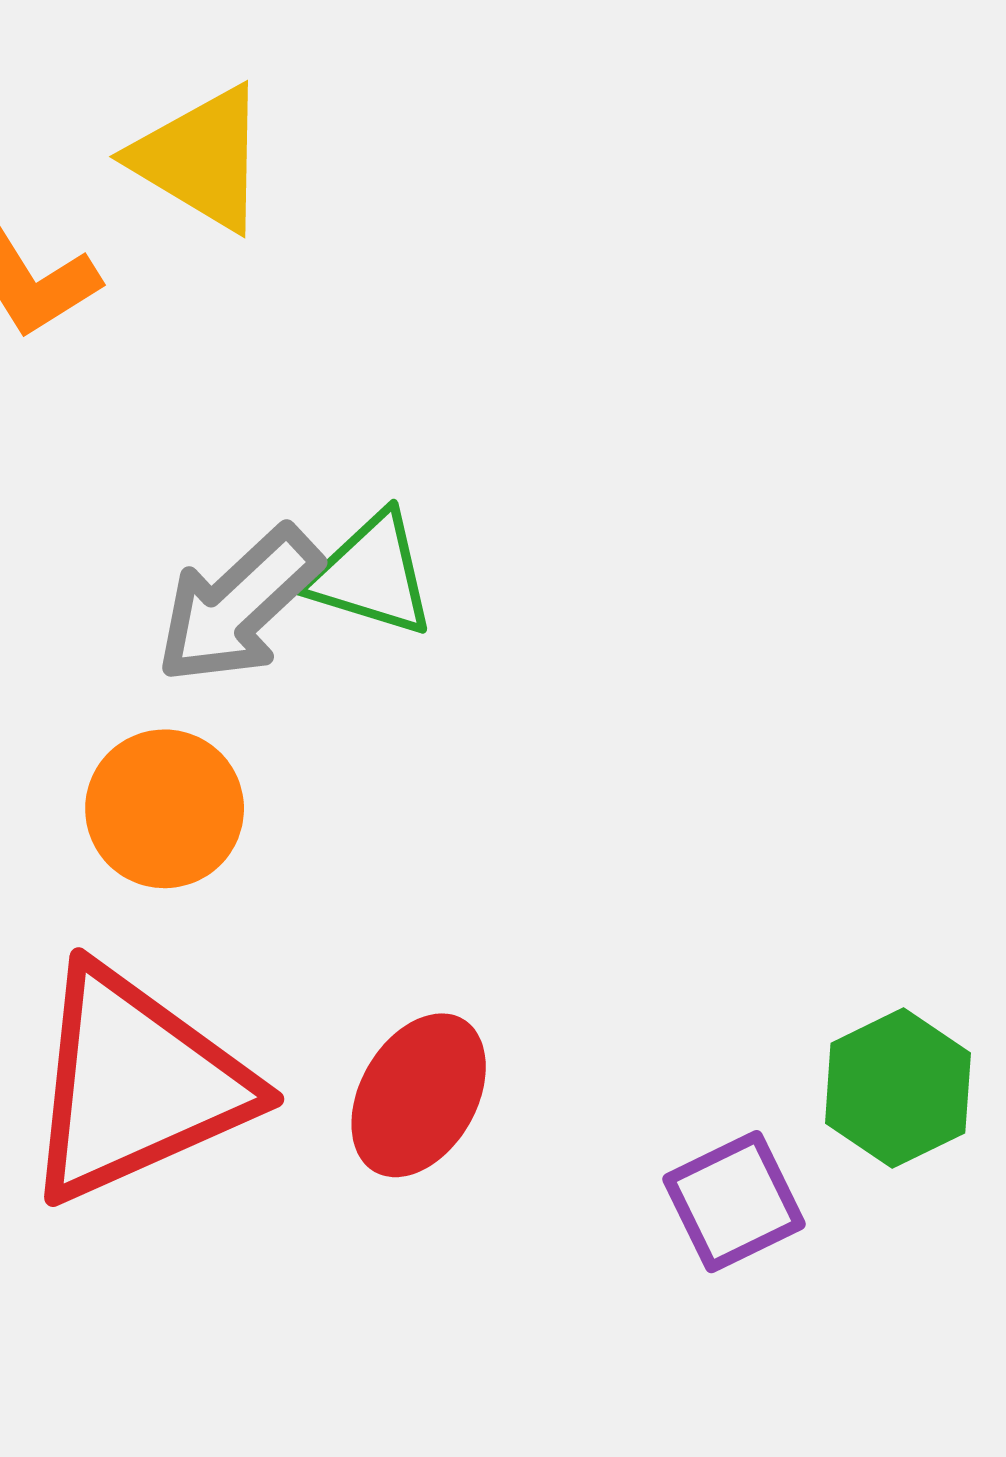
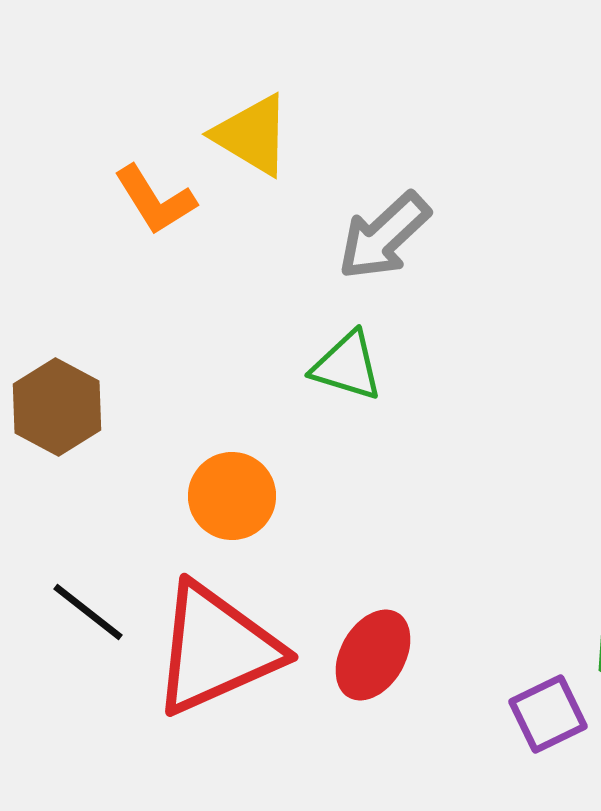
gray arrow: (238, 605) -> (384, 236), moved

